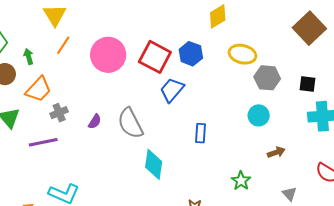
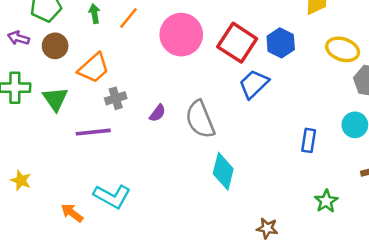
green arrow: (29, 56) -> (94, 14), moved
blue rectangle: (201, 133) -> (309, 140), moved

